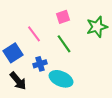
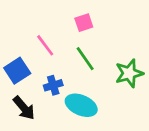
green star: (97, 27) -> (129, 73), moved

